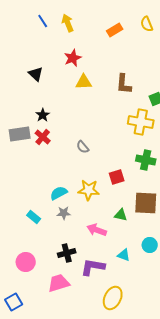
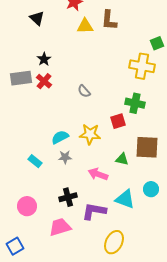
brown L-shape: (124, 84) -> (109, 20), moved
green cross: (146, 160) -> (135, 103), moved
cyan triangle: (124, 255) -> (125, 199), size x1.5

